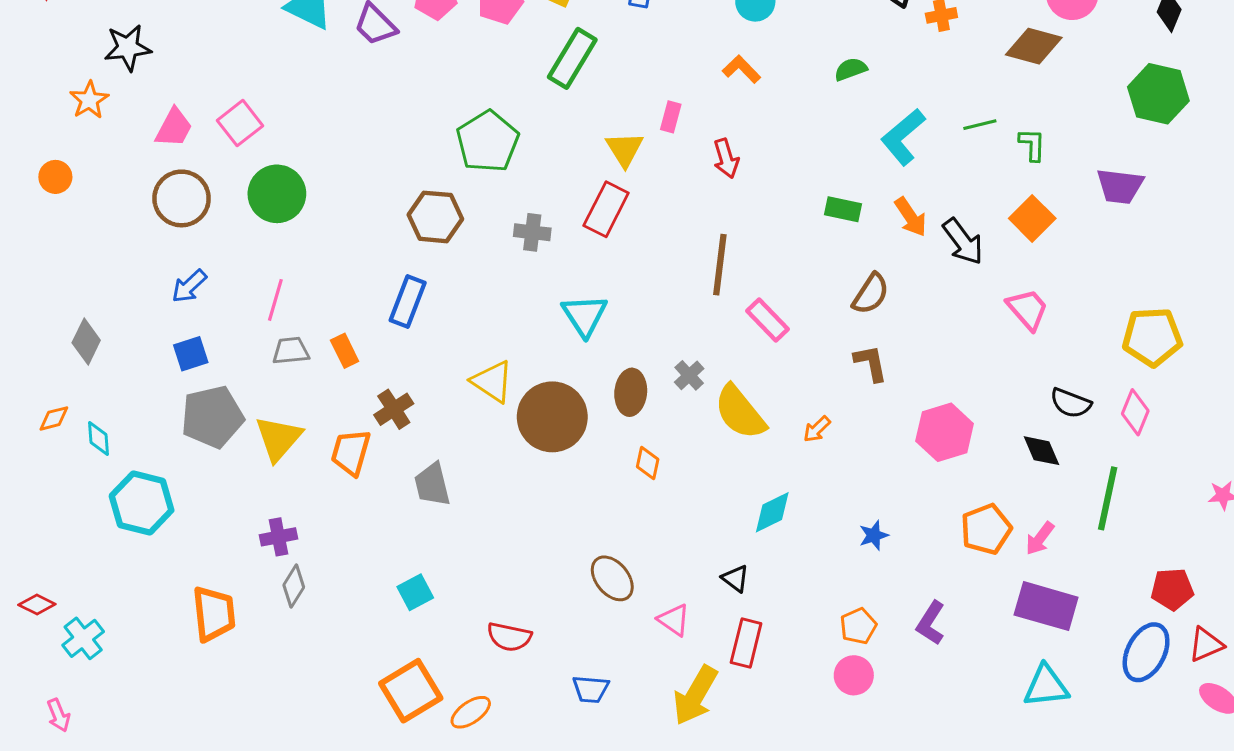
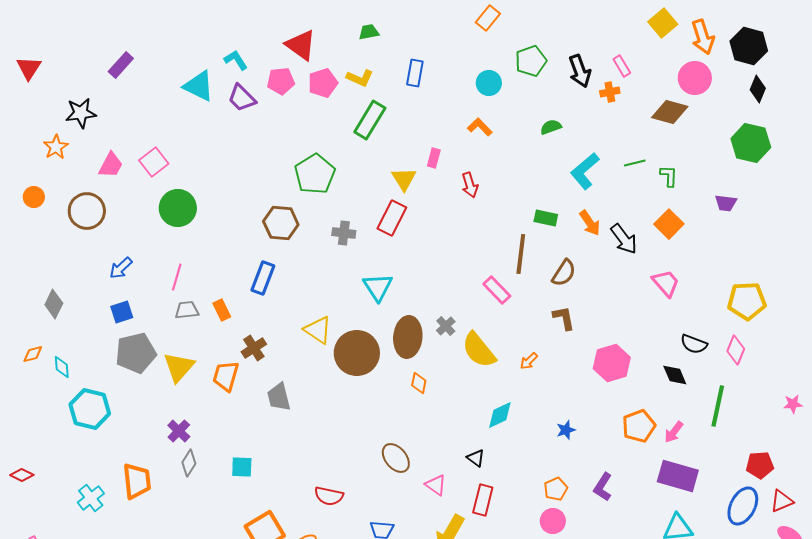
purple trapezoid: (1120, 186) -> (726, 203), size x0.7
brown circle: (182, 198) -> (87, 211), moved
brown line: (720, 265) -> (521, 254), moved
brown ellipse: (631, 392) -> (408, 337), size x1.4
purple cross: (278, 537) -> (179, 431), turned -35
cyan square: (415, 592) -> (242, 467), moved, turned 30
cyan cross: (83, 638) -> (91, 498), moved

